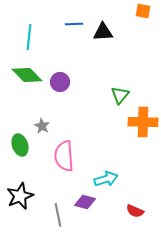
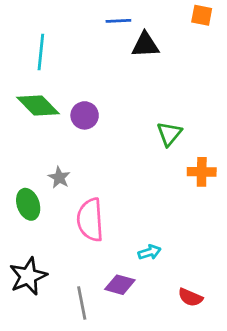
blue line: (74, 24) -> (118, 21), moved
orange cross: (143, 122) -> (202, 172), size x0.7
cyan arrow: (106, 179) -> (149, 252), size x0.7

